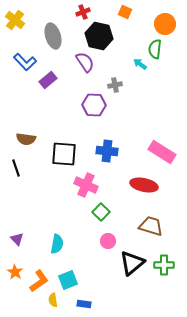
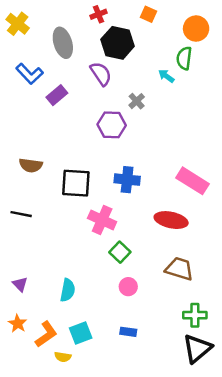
gray cross: (115, 85) -> (137, 101), turned -32
black line: (16, 168) -> (21, 214), moved, turned -60
black triangle: (132, 263) -> (197, 348), moved
yellow semicircle: (53, 300) -> (63, 357), turned -72
blue rectangle: (84, 304) -> (128, 332), moved

